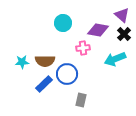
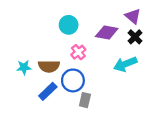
pink cross: (83, 48) -> (78, 52), moved, turned -32
gray rectangle: (81, 100) -> (85, 100), moved

